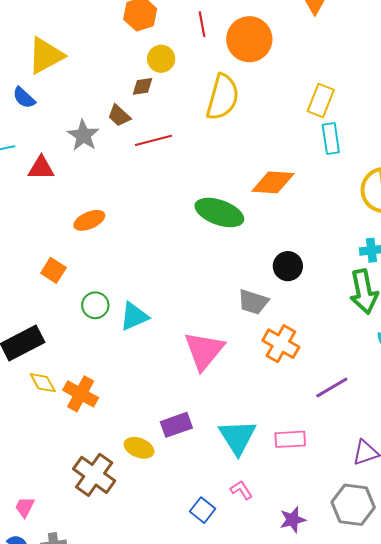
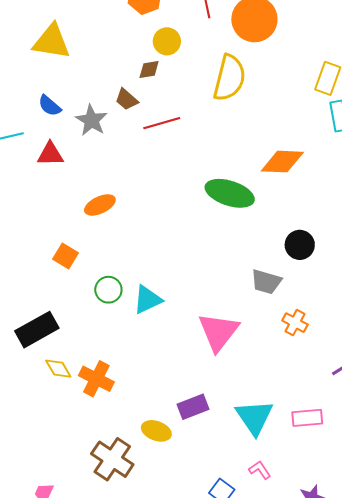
yellow triangle: (46, 56) -> (51, 42), turned 39
blue semicircle: (24, 98) -> (50, 106), moved
orange cross: (281, 344) -> (295, 323), size x0.7

